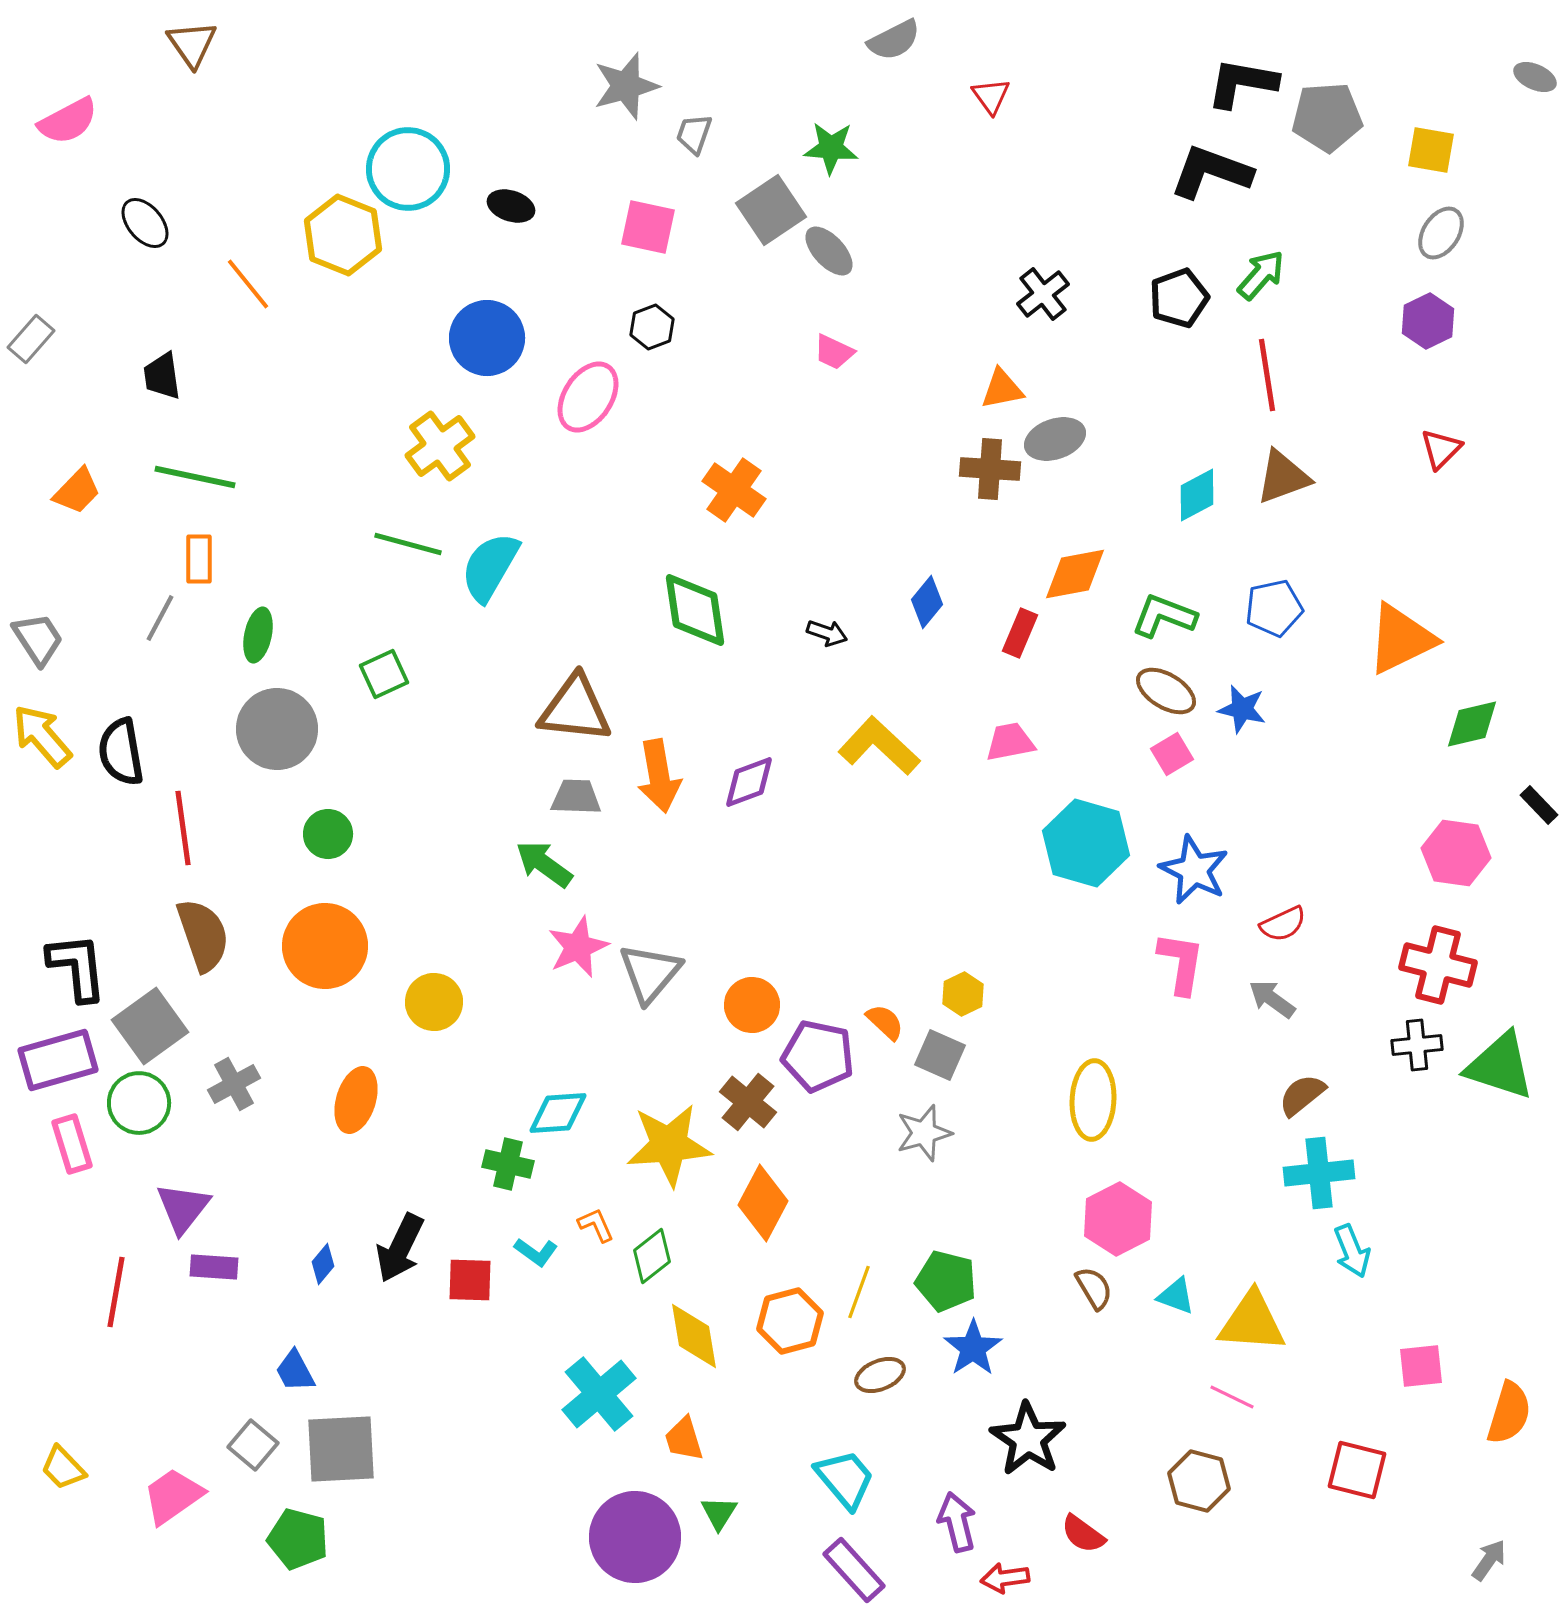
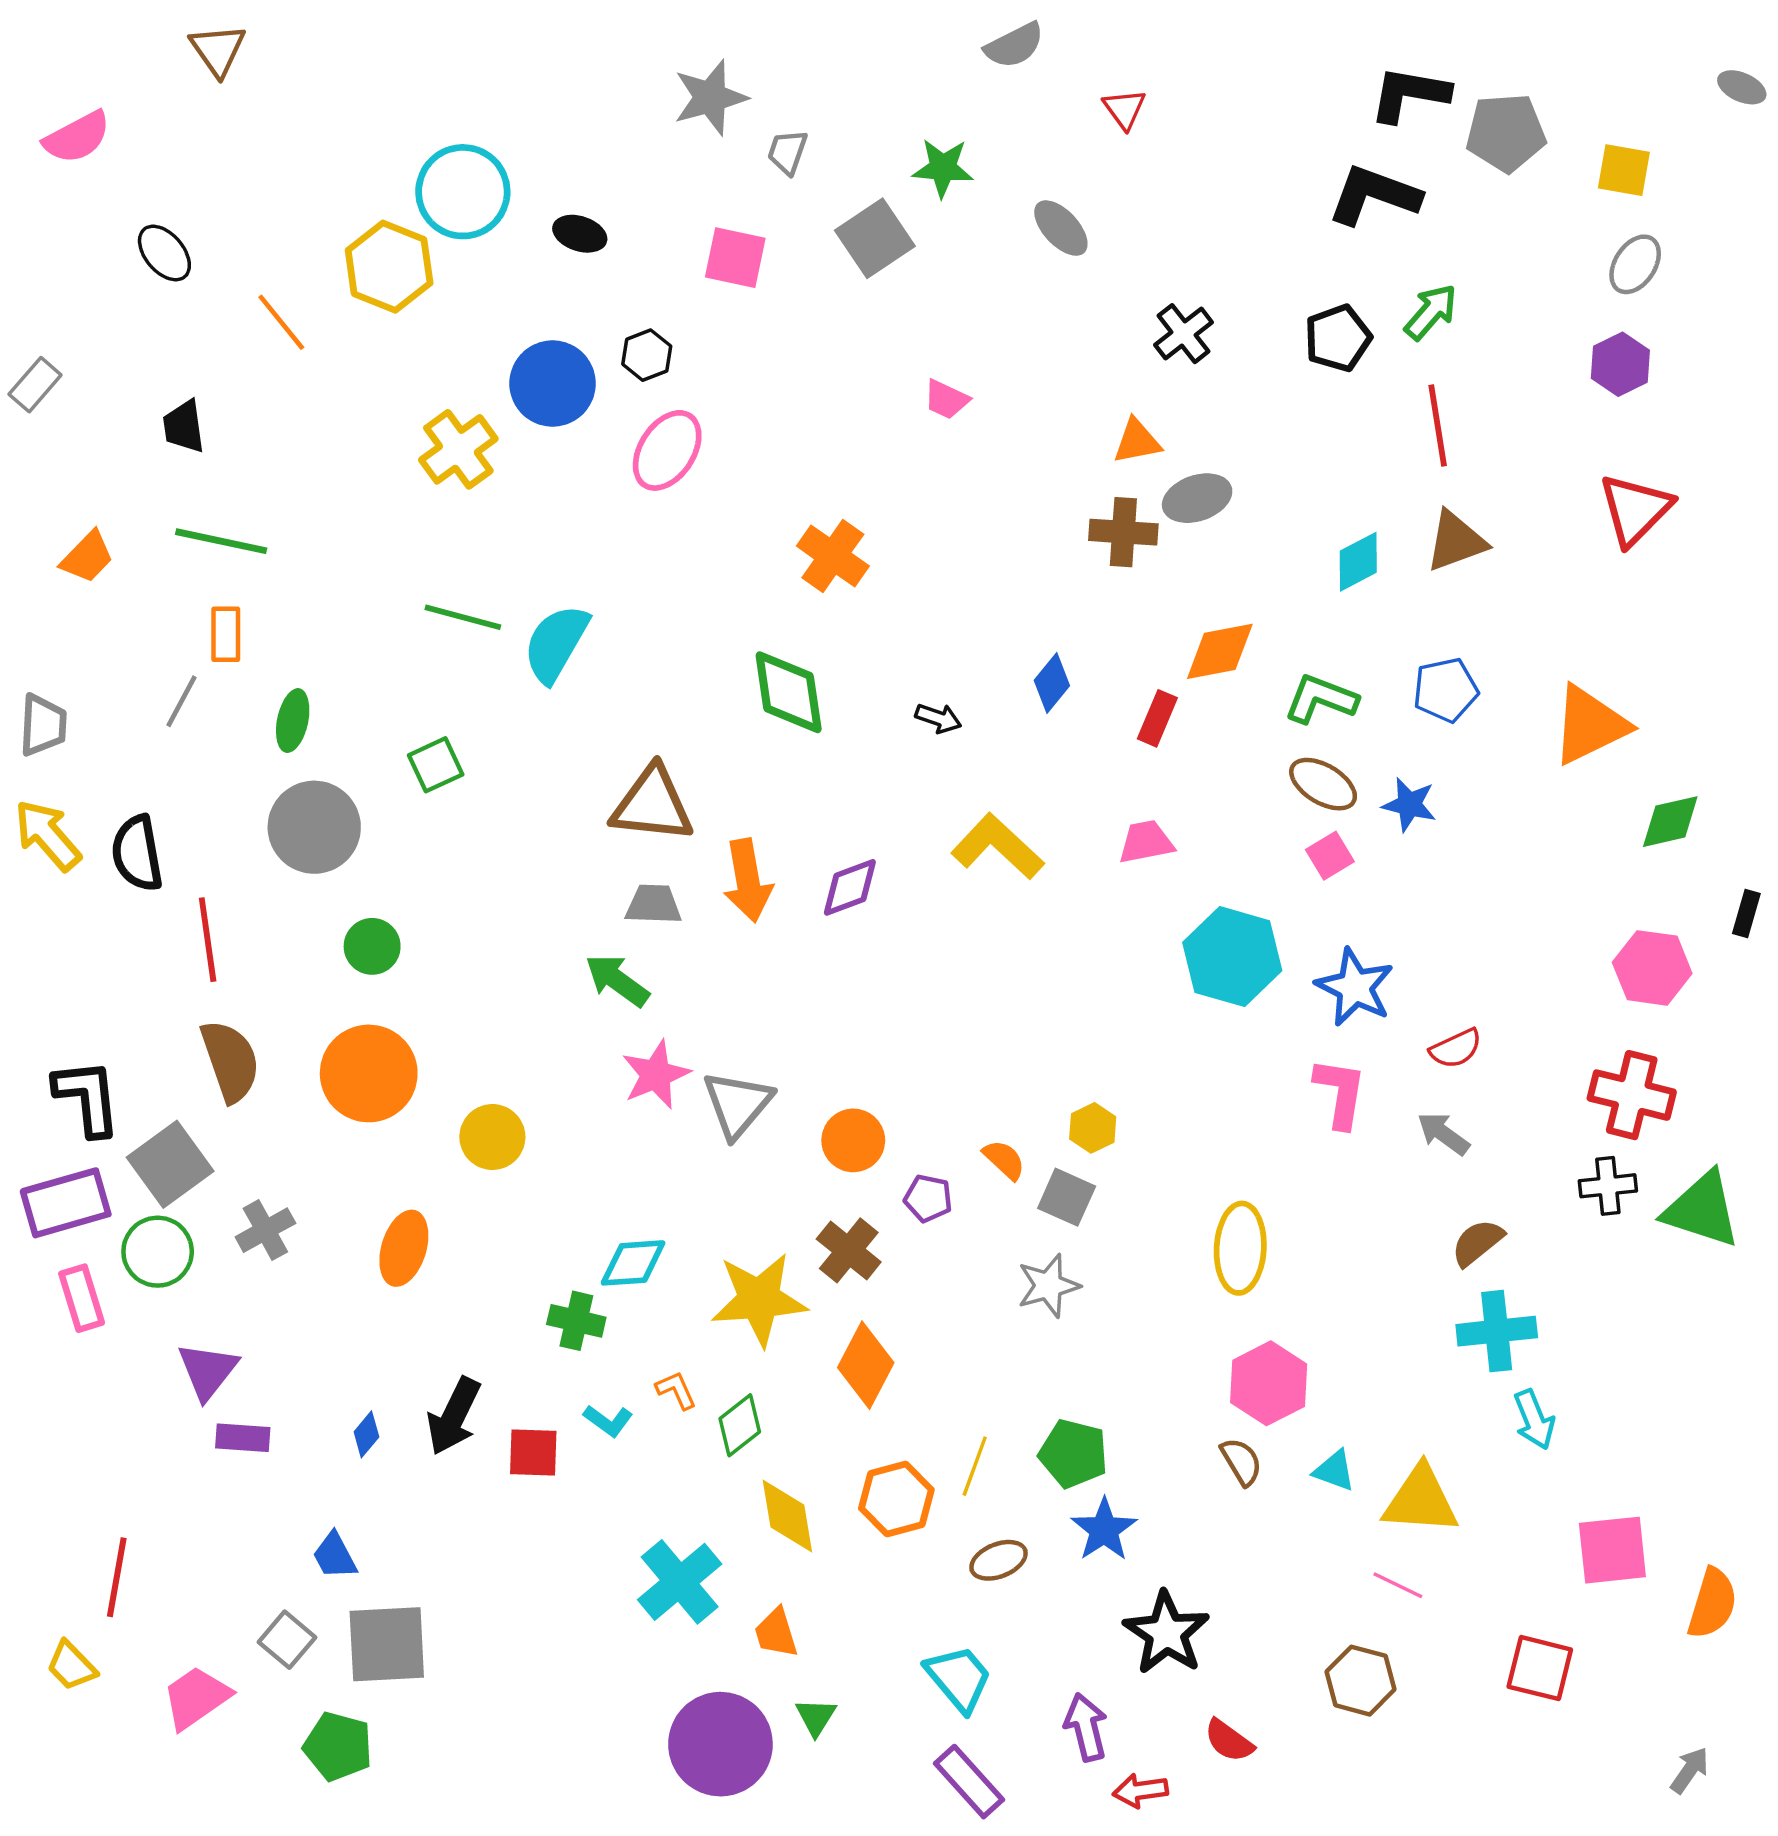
gray ellipse: (829, 251) -> (1061, 228), moved
black hexagon: (652, 327) -> (647, 355), moved
yellow cross: (440, 446) -> (458, 449), moved
red triangle: (1441, 449) -> (1635, 509), size x1.6
gray trapezoid: (38, 639) -> (43, 725), turned 36
black rectangle: (1539, 805) -> (1746, 913), turned 60
purple pentagon: (818, 1056) -> (928, 1198), size x0.6
red line: (116, 1292) -> (117, 1577), moved
pink square: (1421, 1366) -> (1612, 1550), size x1.4

